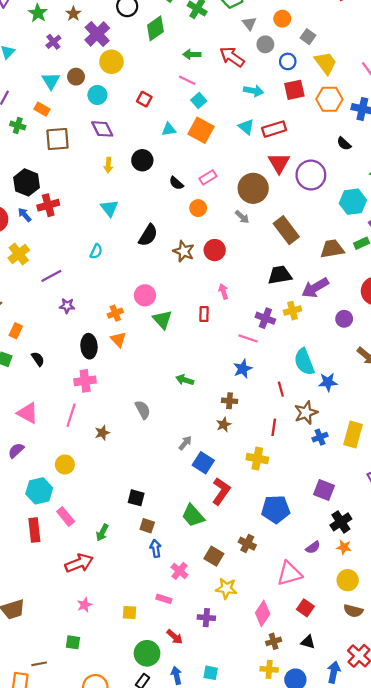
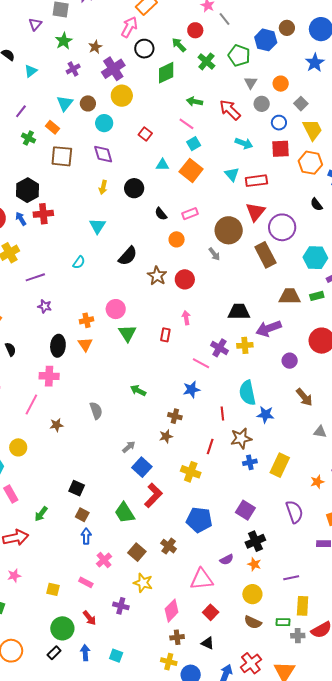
brown rectangle: (286, 230) -> (265, 255), moved

